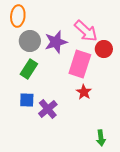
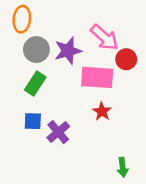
pink rectangle: (80, 64) -> (97, 77), turned 76

